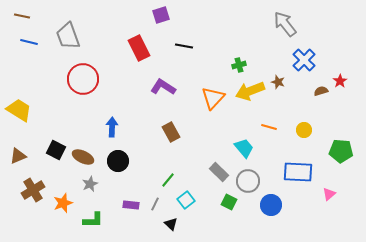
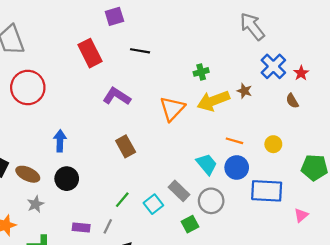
red star: (340, 81) -> (301, 73), moved
brown semicircle: (321, 91) -> (292, 101), turned -104
cyan square: (186, 200) -> (153, 204), moved
green square: (229, 202) -> (190, 224), turned 35
blue circle: (271, 205) -> (237, 167), moved

